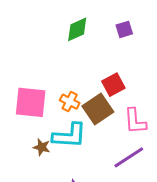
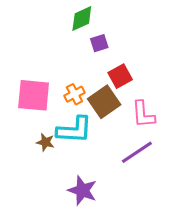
purple square: (124, 29) -> (99, 43), moved
orange cross: (70, 102) -> (74, 94), turned 36

